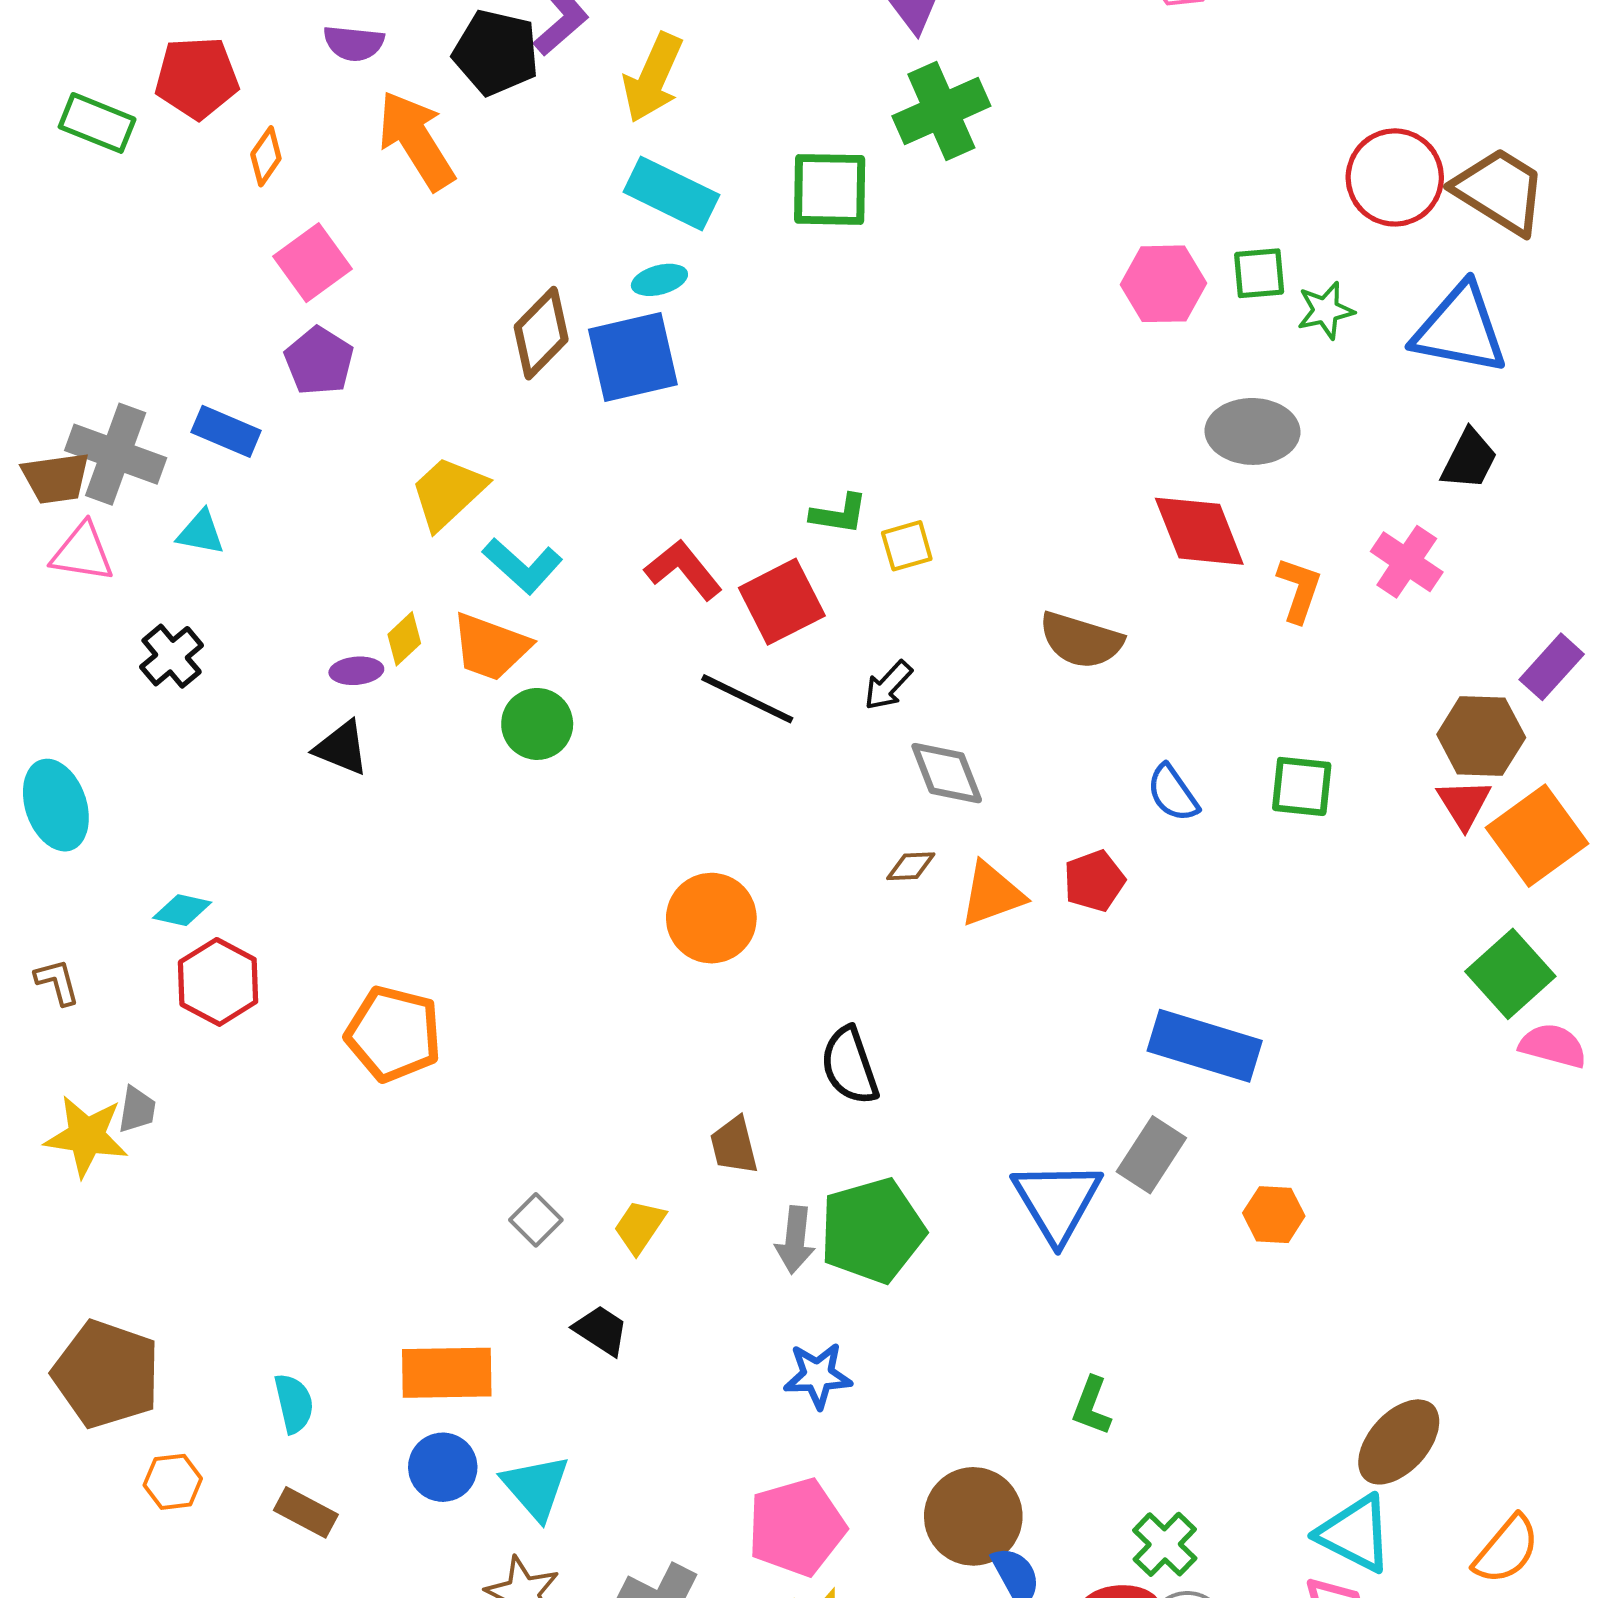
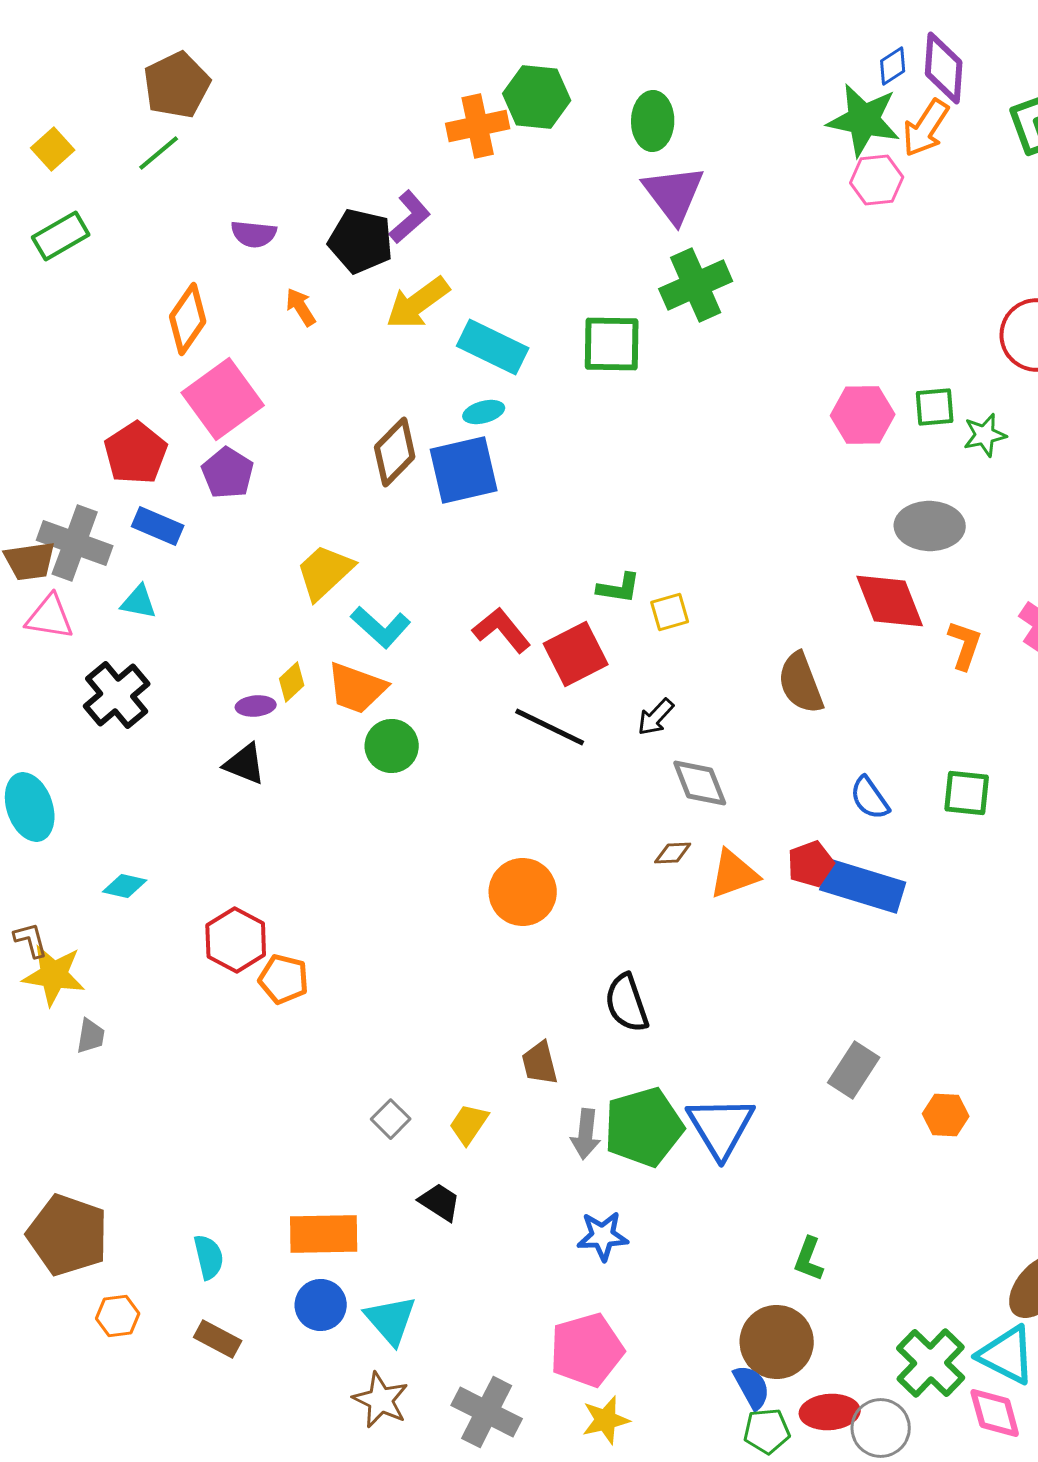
red pentagon: (197, 78) -> (136, 453), moved, turned -30
yellow arrow: (653, 78) -> (418, 303), moved, turned 30
green rectangle: (97, 123) -> (61, 236), moved, turned -52
orange arrow: (416, 140) -> (301, 307), size x0.5
orange diamond: (266, 156) -> (188, 319), size x1.6
pink square: (312, 263) -> (223, 399), size x1.4
brown semicircle: (1081, 640) -> (801, 683), turned 52
black cross: (172, 656) -> (117, 695), size x1.4
red hexagon: (218, 982) -> (236, 940), moved
orange pentagon: (394, 1034) -> (284, 979), size x0.7
blue rectangle: (1205, 1046) -> (863, 886), moved
yellow star: (86, 1136) -> (54, 975), moved
blue triangle: (1057, 1201) -> (721, 1127), moved
brown circle: (973, 1516) -> (777, 1342), moved
green cross: (1165, 1544) -> (931, 1363), moved, size x1.4

